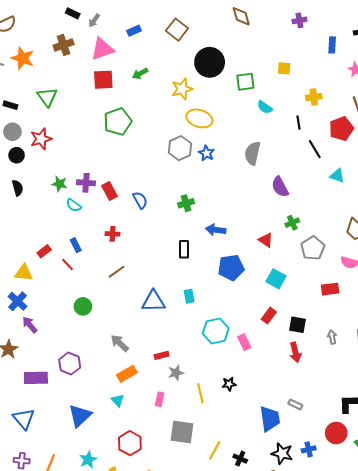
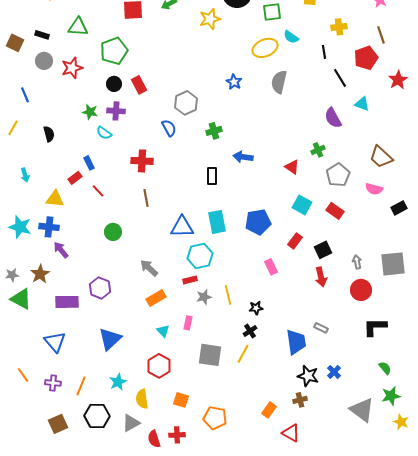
green triangle: (47, 97) -> (78, 27), turned -50
yellow ellipse: (199, 118) -> (265, 48), moved, turned -40
green pentagon: (118, 122) -> (114, 51), moved
gray hexagon: (180, 148) -> (186, 103), moved
black circle: (17, 155) -> (114, 84), moved
purple semicircle: (280, 187) -> (333, 118), moved
black semicircle: (18, 188) -> (49, 134), moved
red rectangle: (109, 191) -> (139, 85), moved
red cross: (113, 234) -> (142, 161), size x1.5
blue rectangle: (76, 245) -> (89, 163), moved
blue pentagon: (231, 268) -> (258, 222), moved
brown line: (117, 272) -> (146, 198), turned -66
red rectangle: (330, 289) -> (335, 211), moved, turned 42
cyan rectangle: (189, 296) -> (217, 222), size x1.6
blue cross: (18, 301) -> (49, 227), turned -36
black square: (297, 325) -> (323, 250), turned -36
cyan hexagon: (216, 331) -> (200, 256), moved
yellow line: (200, 393) -> (228, 295), moved
cyan triangle: (118, 400) -> (163, 331), moved
red circle: (336, 433) -> (361, 290), moved
blue cross: (309, 449) -> (334, 372), turned -32
yellow line: (215, 450) -> (243, 354), moved
black cross: (240, 459) -> (250, 331), moved, turned 32

